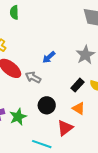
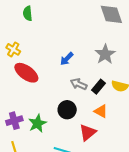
gray arrow: (33, 77) -> (79, 84), moved

